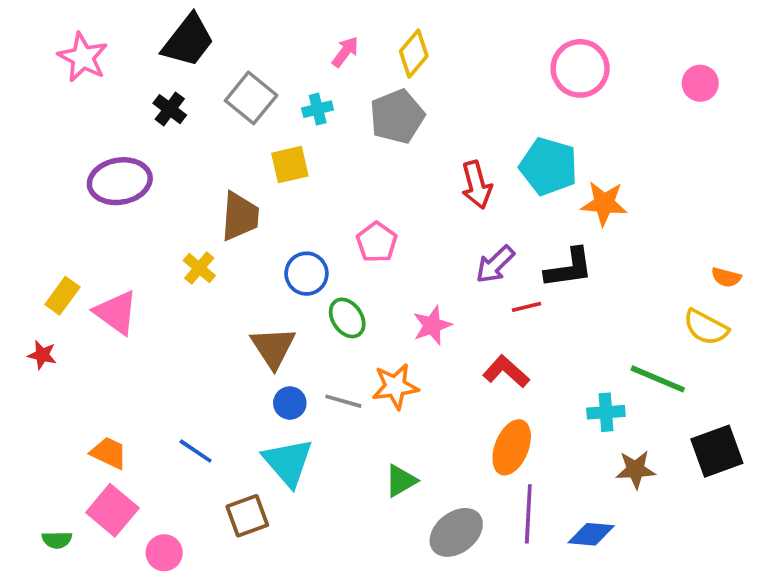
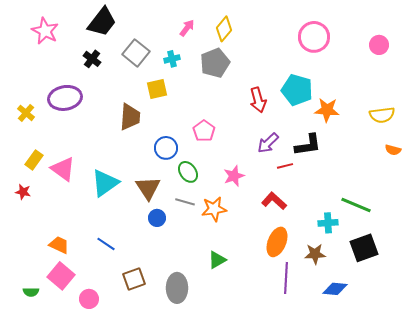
yellow cross: (199, 268) -> (26, 113), moved
yellow semicircle: (706, 327) -> (382, 115), moved, turned -35
gray line: (343, 401) -> (185, 202), moved
black square: (717, 451) -> (364, 248), moved
cyan triangle: (288, 462) -> (105, 183), moved, turned 36
brown star: (636, 470) -> (315, 254), moved
gray ellipse: (456, 532) -> (177, 288), moved, turned -52
blue diamond: (591, 534) -> (335, 289), moved

